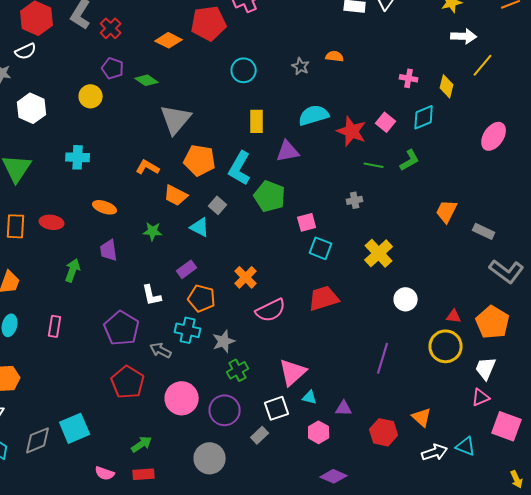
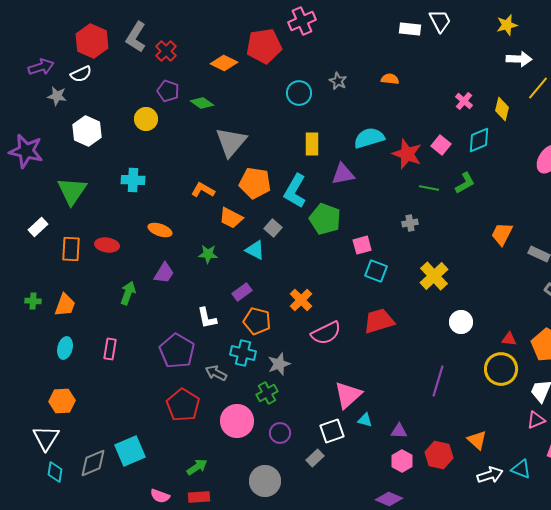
gray star: (301, 66) -> (338, 81), moved
pink cross: (409, 78) -> (464, 101), turned 30
purple trapezoid: (109, 250) -> (164, 273), turned -140
green cross: (238, 370) -> (267, 393), moved
purple circle: (225, 410) -> (280, 433), size x0.7
pink hexagon: (319, 432) -> (402, 461), moved

